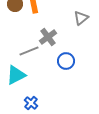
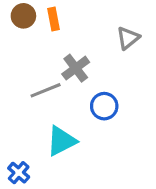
cyan triangle: (16, 75) -> (61, 141), moved
blue cross: (31, 103) -> (19, 173), moved

